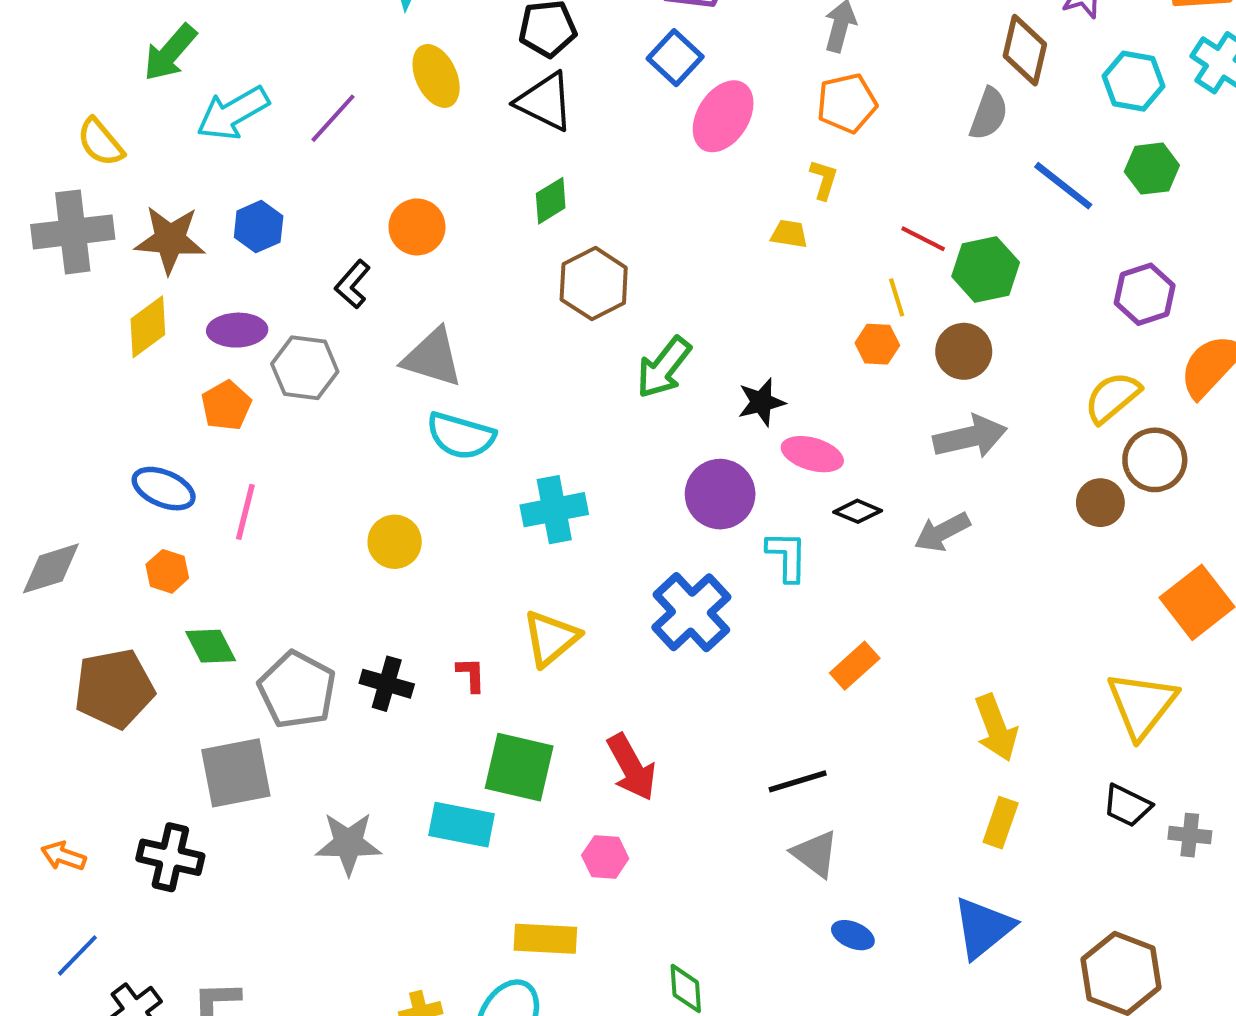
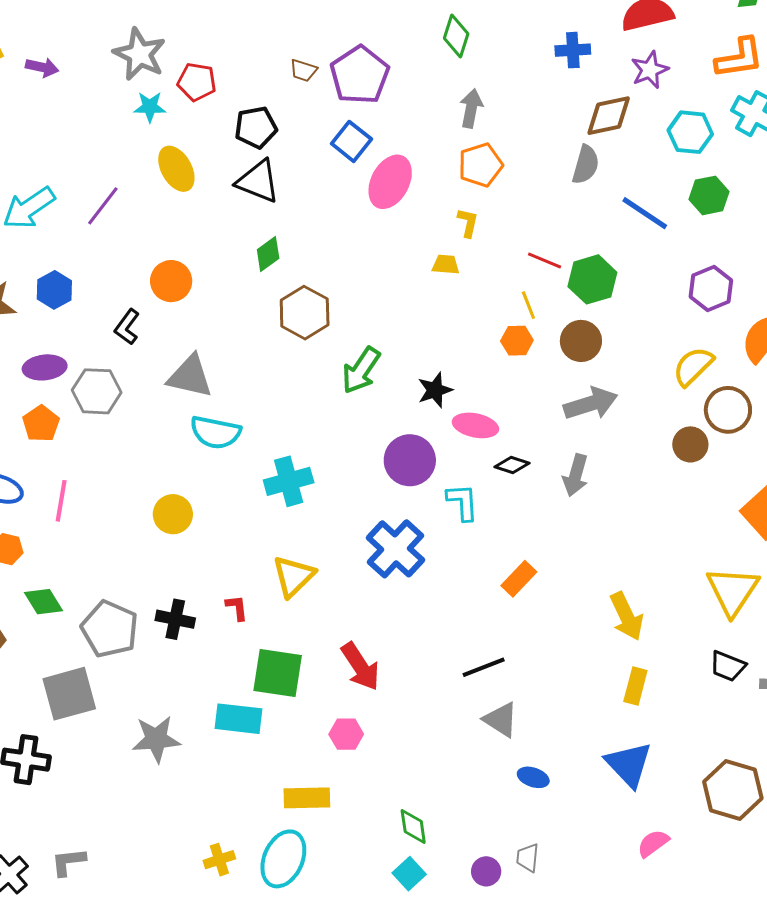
brown diamond: (1025, 50) -> (609, 116), turned 69
gray arrow: (942, 532) -> (576, 475), turned -42
blue triangle: (983, 928) -> (629, 764), turned -30

